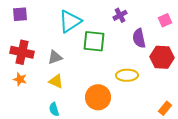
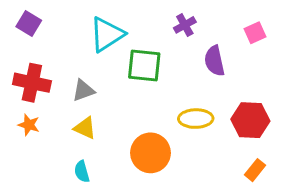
purple square: (20, 14) -> (29, 23), turned 35
red hexagon: (162, 57) -> (250, 120), moved

